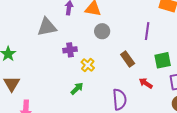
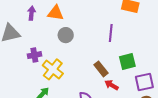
brown rectangle: (128, 59) -> (101, 69), moved
yellow cross: (88, 65) -> (53, 69), size x1.5

